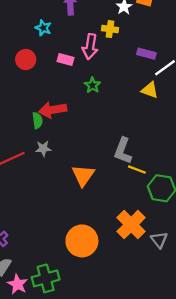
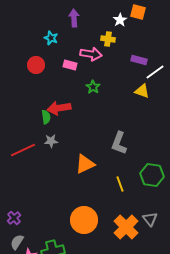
pink arrow: (90, 47) -> (91, 54), turned -90
yellow line: (137, 170) -> (120, 184), moved, turned 49
orange triangle: (83, 175) -> (85, 164), turned 30
orange cross: (131, 225) -> (126, 227), moved

